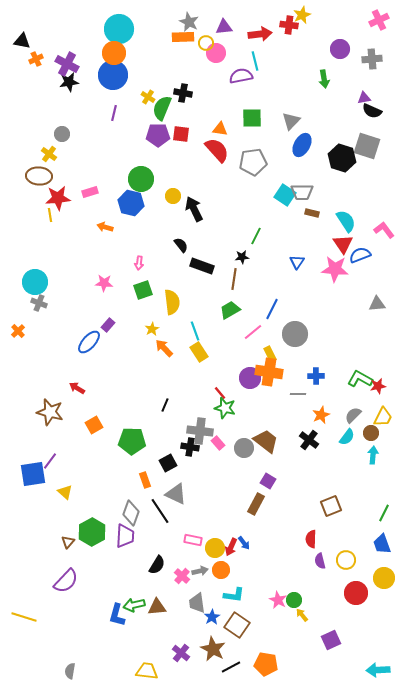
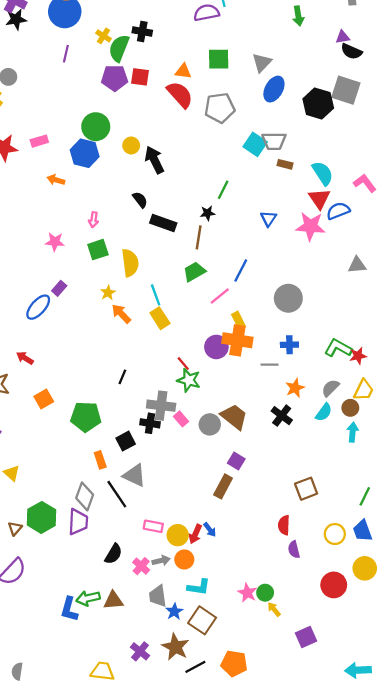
gray circle: (295, 334) -> (288, 298), moved
yellow circle: (346, 560) -> (335, 534), moved

